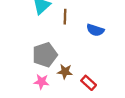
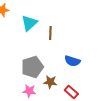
blue semicircle: (95, 30) -> (72, 61), moved

